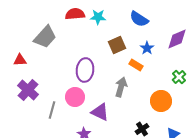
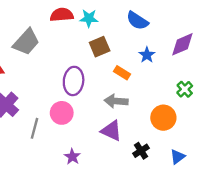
brown square: (117, 45) -> (100, 47), moved
orange rectangle: (136, 65) -> (122, 73), moved
gray arrow: (121, 87) -> (116, 101), turned -102
purple triangle: (100, 112) -> (111, 131), moved

